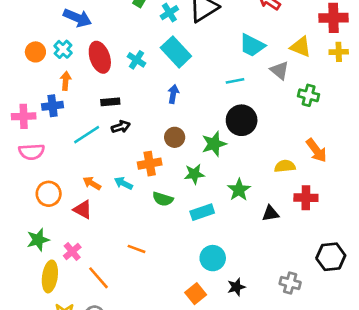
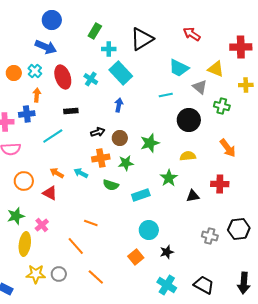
cyan cross: (169, 13) -> (109, 49), moved, turned 32
yellow cross: (339, 52) -> (246, 85), moved
black circle: (242, 120) -> (189, 120), moved
black arrow: (121, 127) -> (98, 132), moved
yellow semicircle: (285, 166) -> (188, 156), moved
green star: (194, 174) -> (126, 163), moved
orange line: (98, 278) -> (76, 246), moved
gray cross: (290, 283) -> (210, 236), moved

